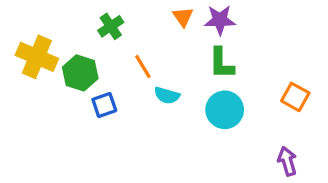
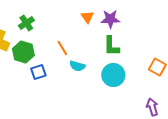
green cross: (111, 26) -> (26, 23), moved

